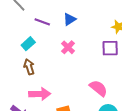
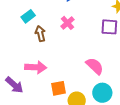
brown arrow: (29, 67) -> (40, 34), moved

